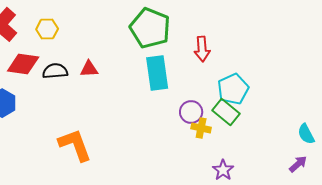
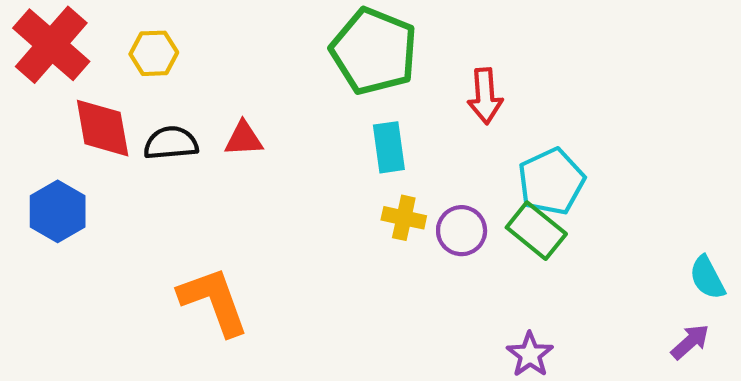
red diamond: (23, 64) -> (103, 128), turned 72
cyan rectangle: (157, 73) -> (389, 147), size x0.7
yellow cross: (201, 128) -> (404, 218), moved

